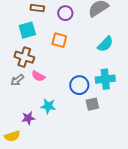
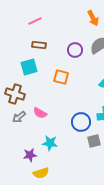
purple circle: (65, 13) -> (75, 50), moved
brown cross: (24, 57) -> (15, 94), moved
yellow semicircle: (12, 136) -> (41, 173), moved

